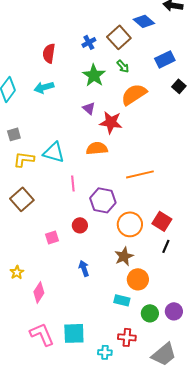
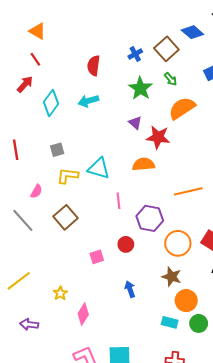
brown star: (124, 256) -> (172, 277), turned -30
green circle: (150, 313) -> (199, 323), moved

